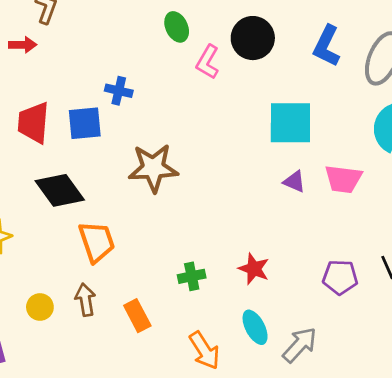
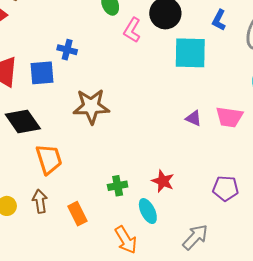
blue L-shape: (327, 46) -> (219, 20), size x0.7
cyan square: (290, 123) -> (190, 53), moved
cyan ellipse: (255, 327) -> (148, 211), moved

